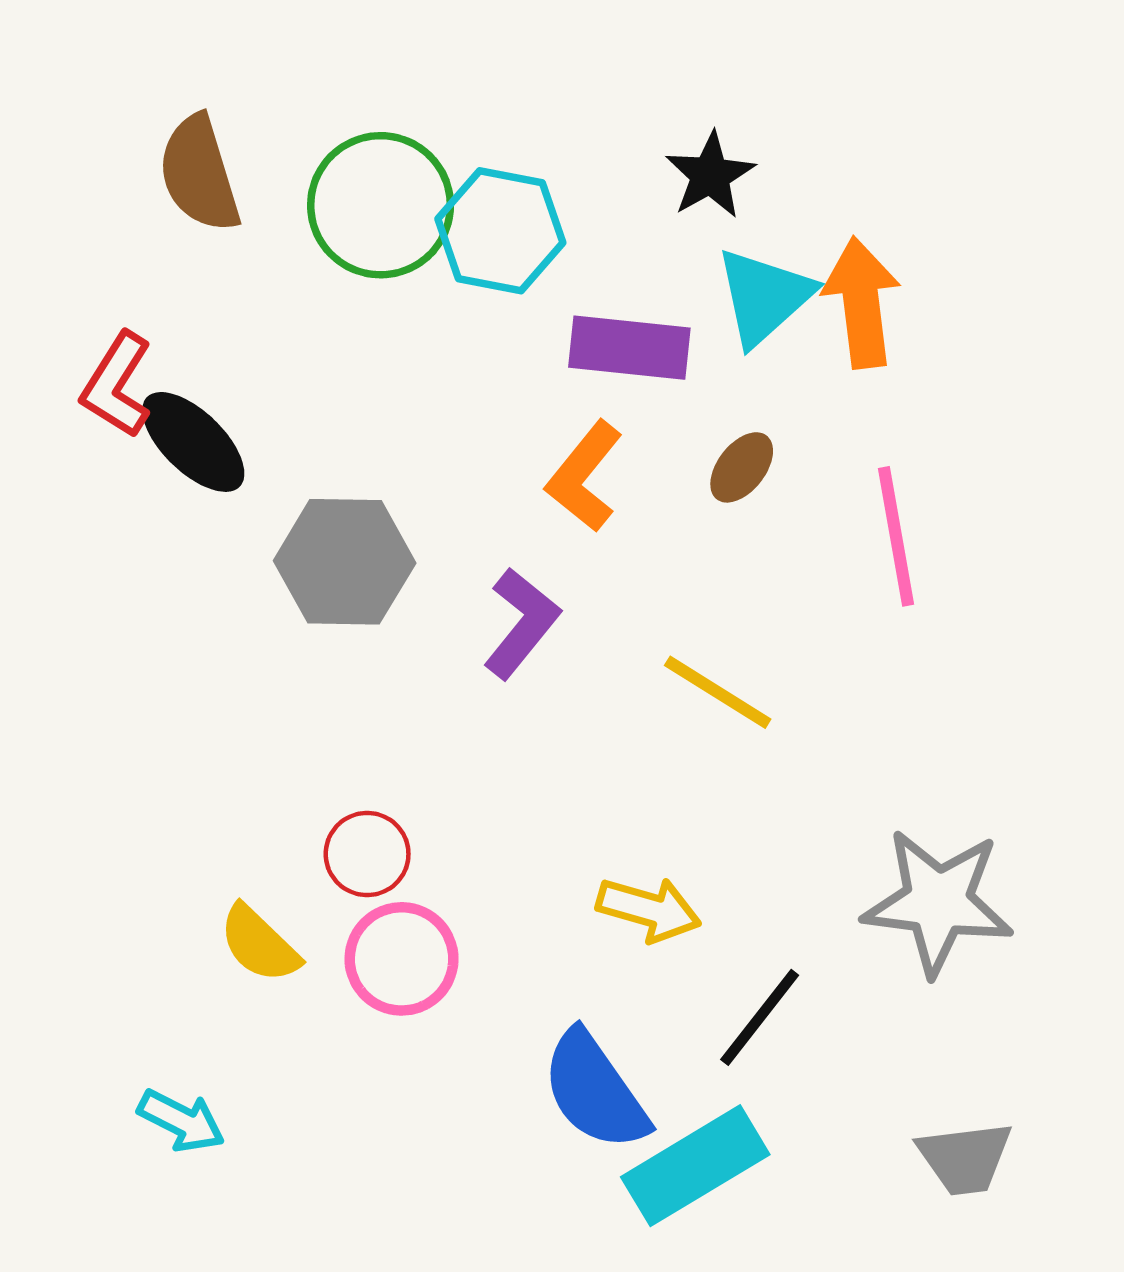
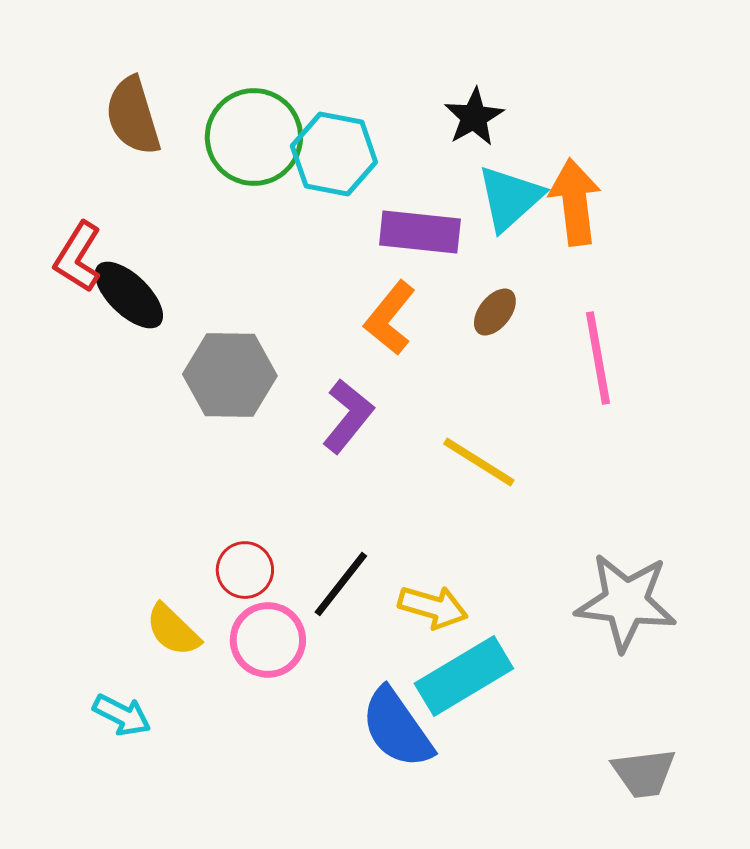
black line: (760, 1017) -> (341, 584), moved
cyan arrow: (181, 1121) -> (122, 715), moved
cyan rectangle: (695, 1166) -> (464, 676), moved

